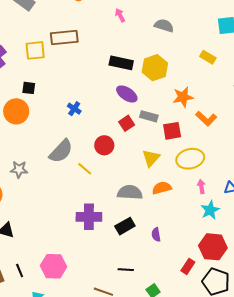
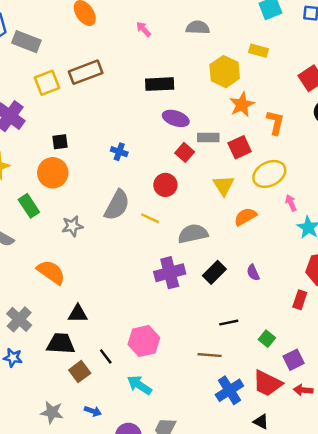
yellow square: (35, 50) -> (47, 83), moved
yellow hexagon: (155, 68) -> (225, 72), moved
orange L-shape: (206, 119) -> (275, 122), turned -105
gray star: (19, 169) -> (72, 226), moved
gray semicircle: (130, 192) -> (193, 234), moved

